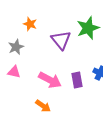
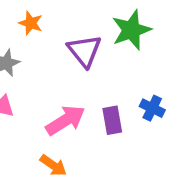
pink arrow: (50, 80) -> (65, 120), turned -60

